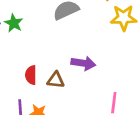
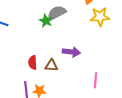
green star: (14, 23) -> (46, 21), moved

